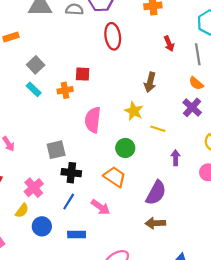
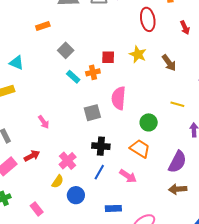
red ellipse: (113, 36) -> (148, 19), moved
brown arrow: (150, 82) -> (169, 63), turned -48
cyan rectangle: (34, 89) -> (73, 77), moved
yellow star: (134, 111) -> (138, 54), moved
gray square: (56, 150) -> (92, 113), moved
blue rectangle: (77, 235) -> (113, 208), moved

